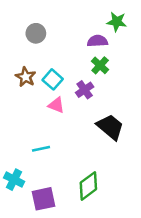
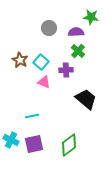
gray circle: (36, 33) -> (49, 28), moved
purple cross: (85, 90) -> (66, 70), turned 32
purple square: (44, 199) -> (34, 144), moved

